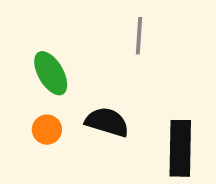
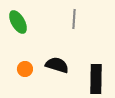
green ellipse: (51, 73) -> (18, 22), moved

